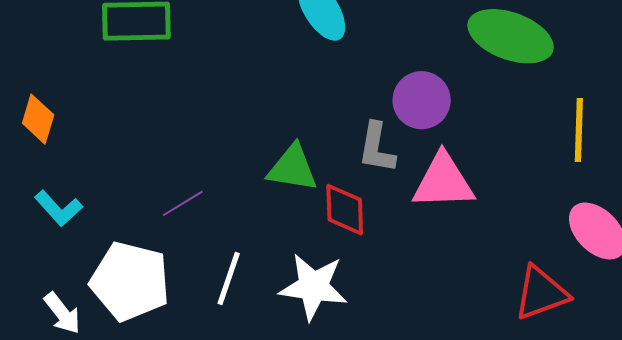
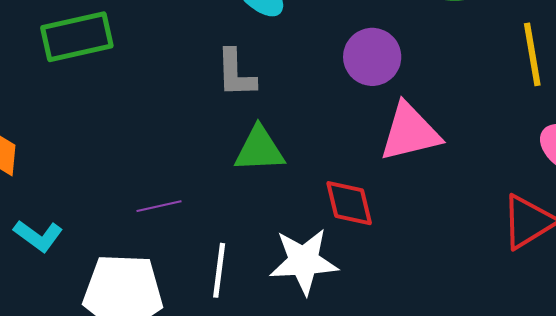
gray L-shape: (377, 148) -> (236, 73), moved
purple line: (183, 203) -> (159, 206), turned 30
red diamond: (345, 210) -> (349, 203), moved

